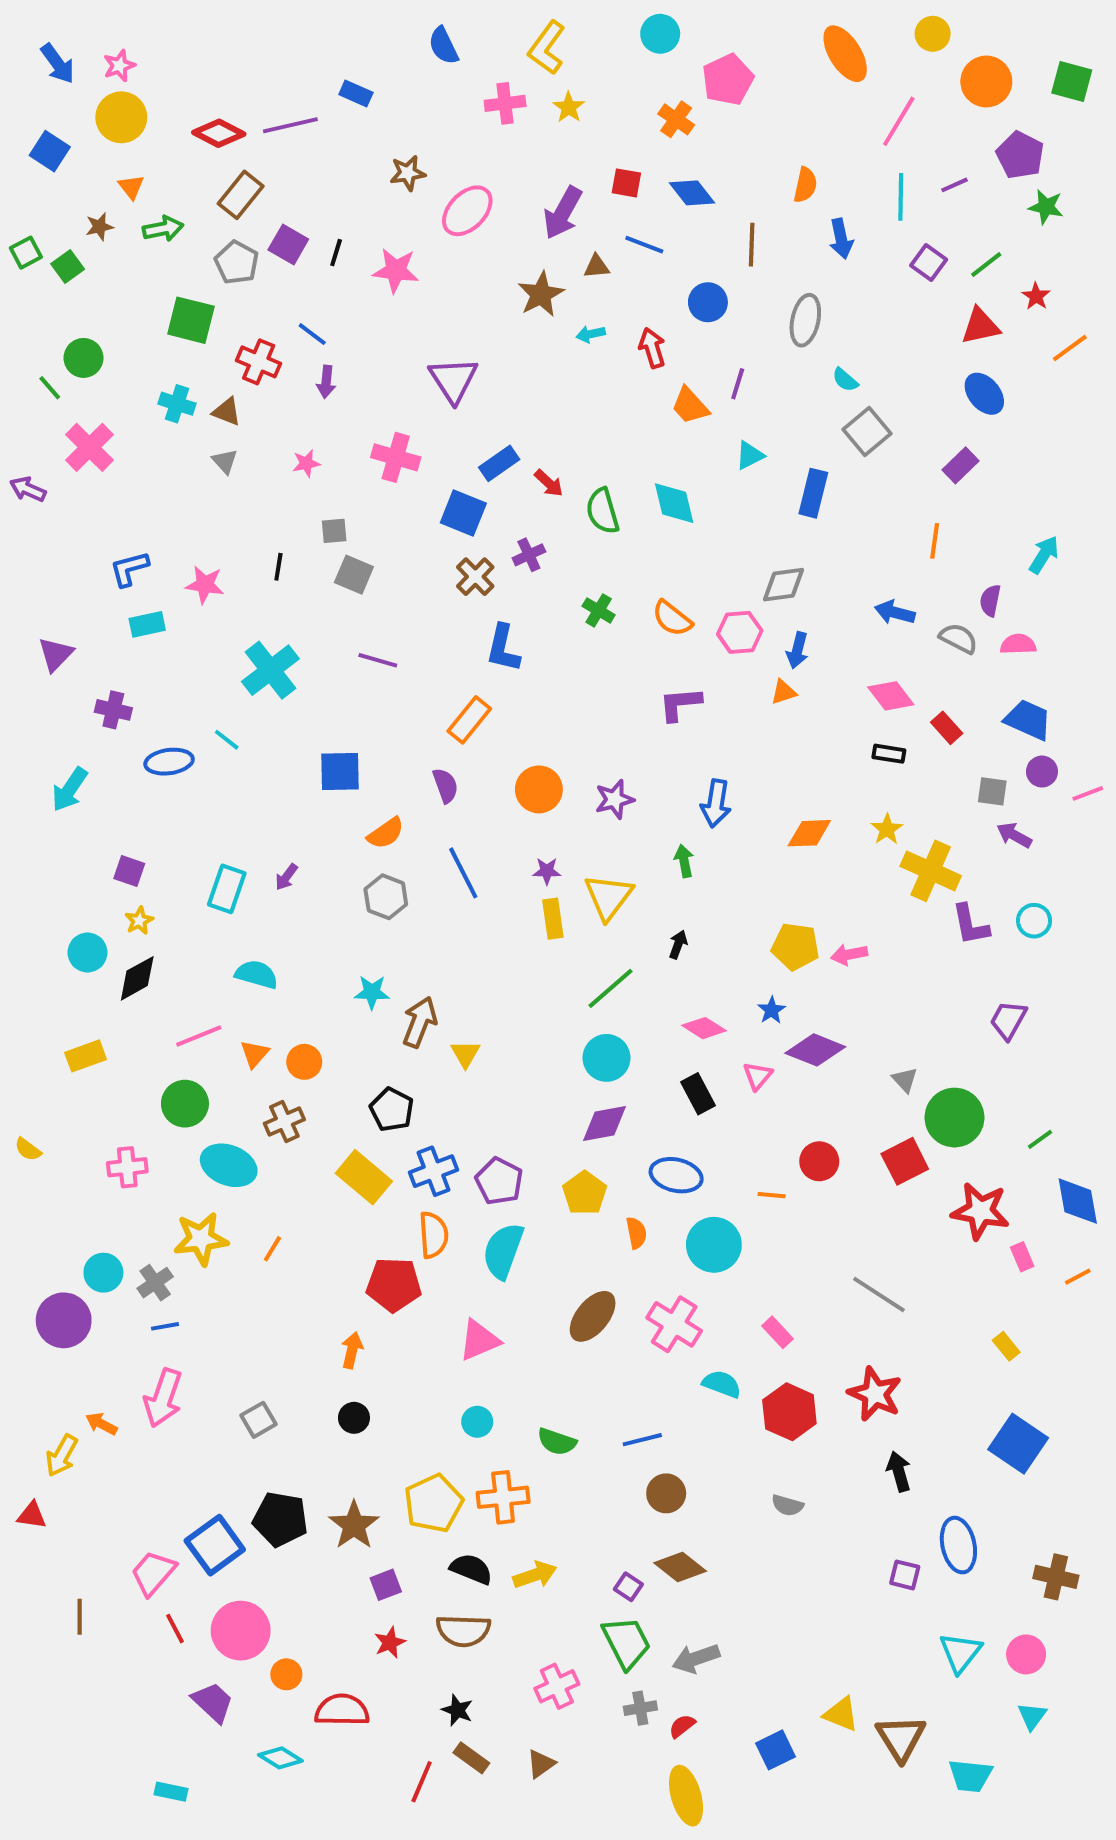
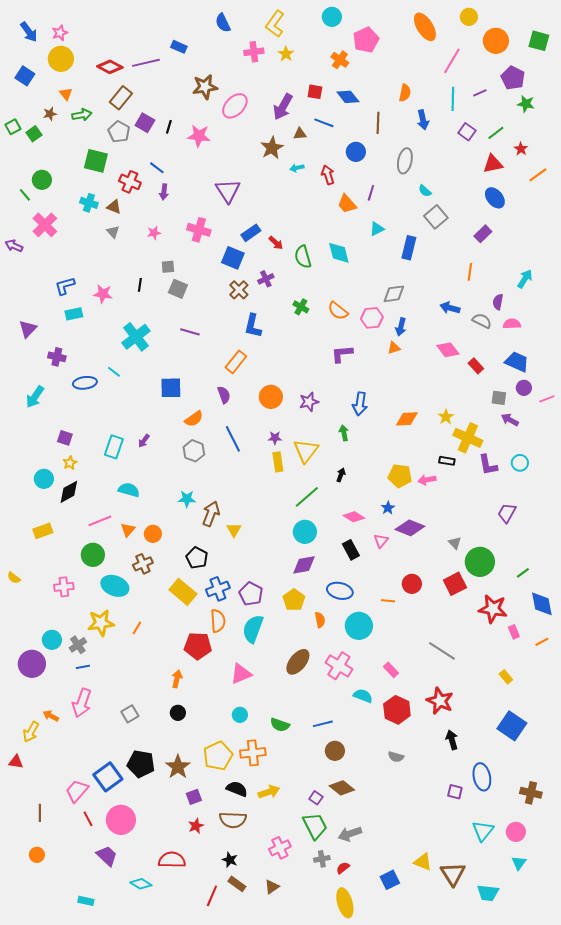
brown star: (408, 173) -> (205, 87), size x1.4
black rectangle: (889, 754) -> (447, 461), moved
orange circle: (286, 1674) -> (37, 855), moved

